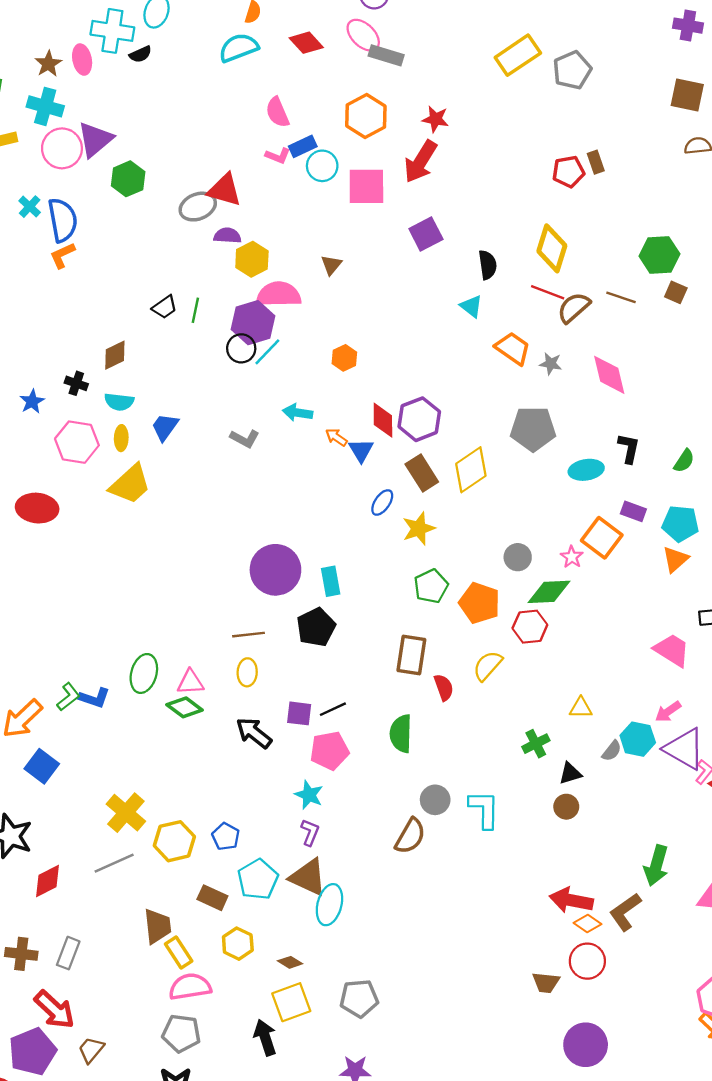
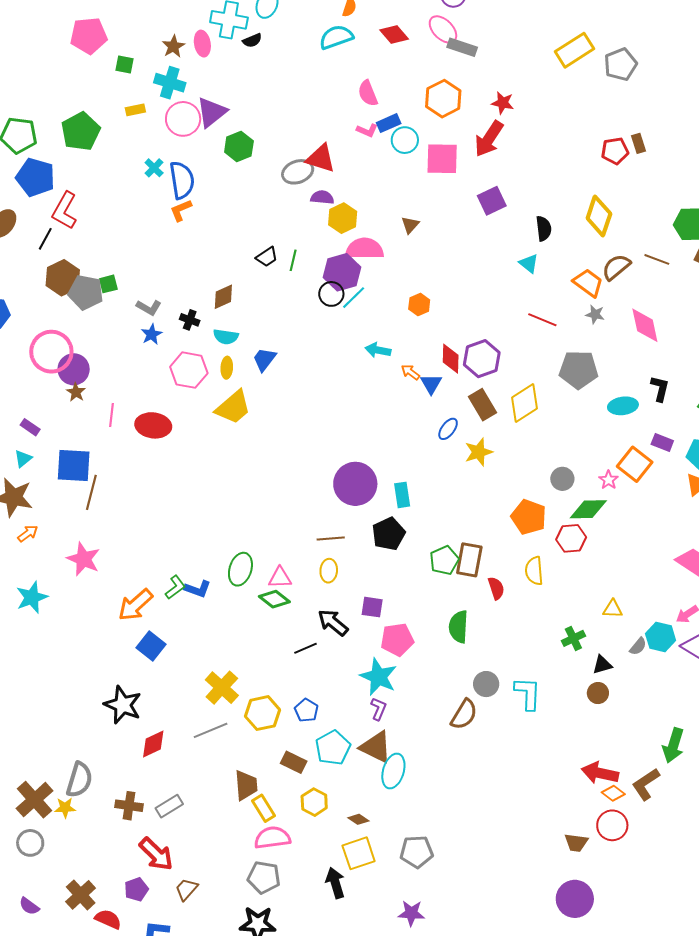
red line: (548, 292) -> (542, 320), moved
orange trapezoid: (513, 348) -> (588, 283), moved
gray L-shape: (245, 439) -> (149, 307), moved
green pentagon: (431, 586) -> (444, 560), moved
yellow semicircle: (488, 666) -> (534, 571), turned -48
black line: (333, 709) -> (306, 648), moved
cyan star: (309, 795) -> (378, 677), size x1.5
gray rectangle: (68, 953) -> (169, 806), turned 36
purple circle: (586, 1045) -> (575, 899), moved
purple pentagon: (32, 1052) -> (136, 889), size x0.6

